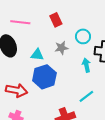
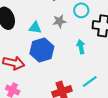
cyan arrow: (86, 65) -> (81, 47), moved
cyan line: (86, 96) -> (90, 81), moved

